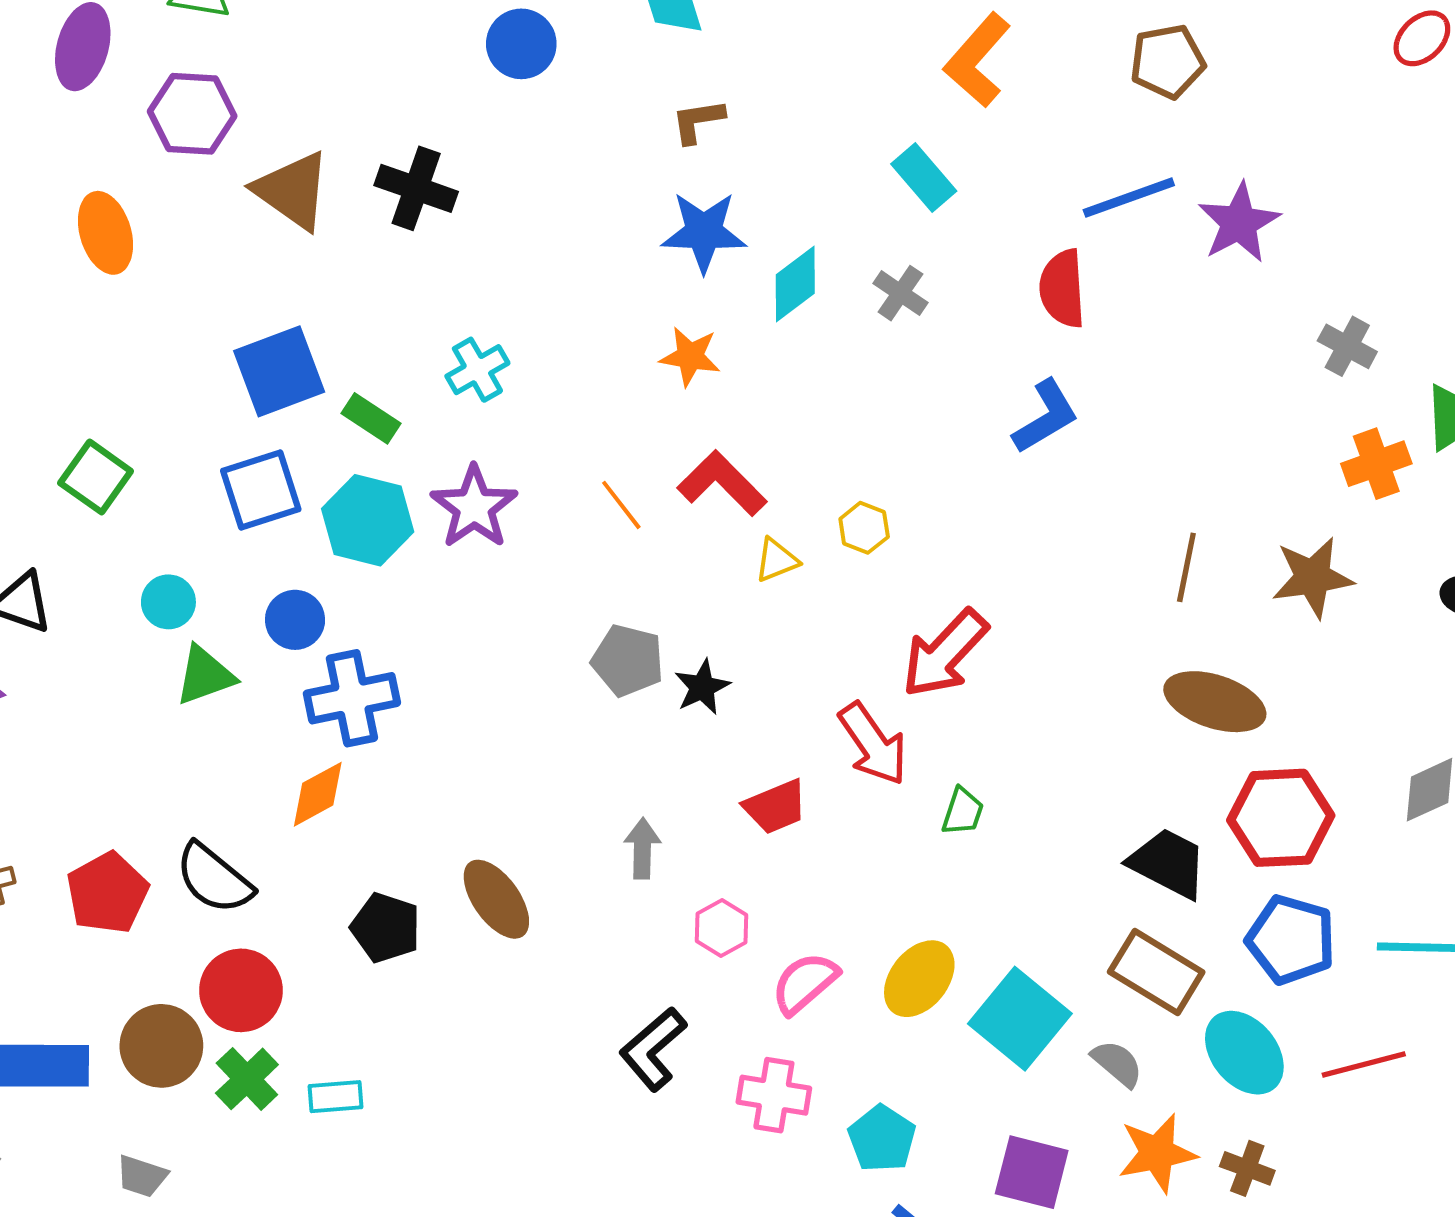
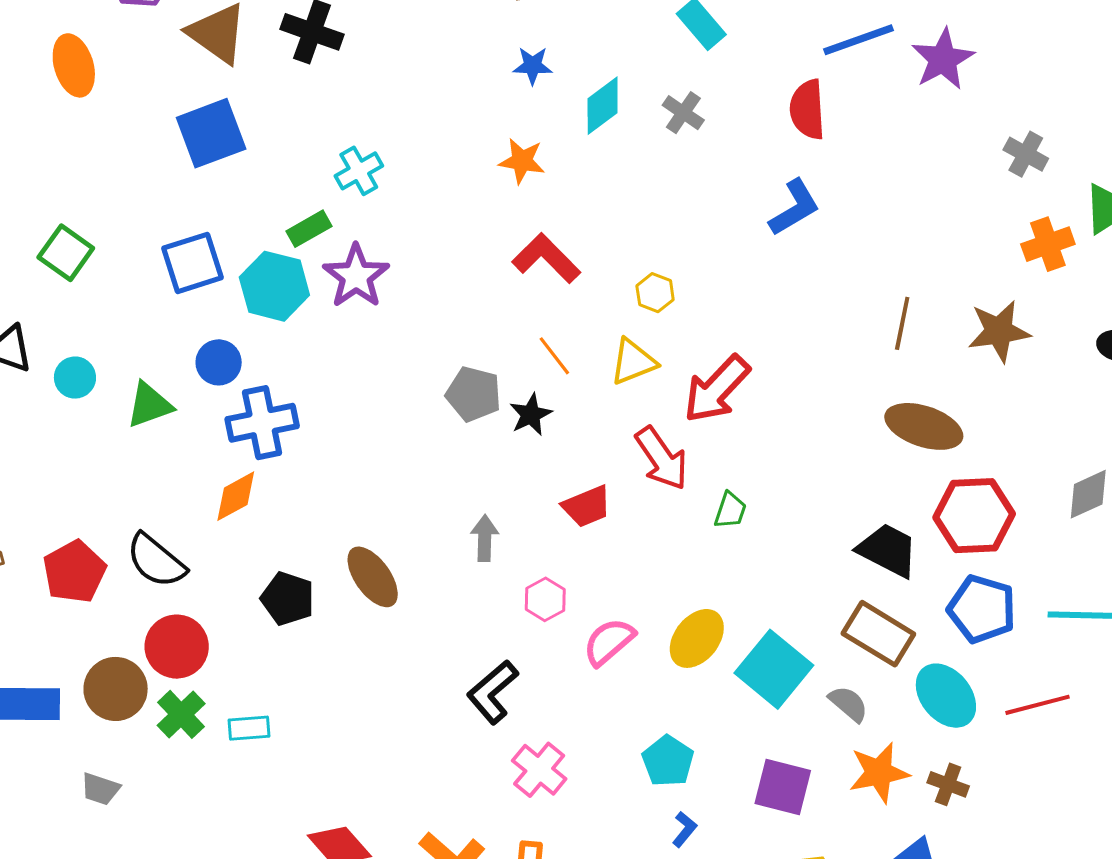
blue star: (704, 232) -> (533, 66), size x0.6
blue square: (279, 371) -> (211, 133), moved
green rectangle: (371, 418) -> (309, 229), moved, turned -63
orange line: (621, 505) -> (554, 356), moved
yellow triangle: (777, 560) -> (633, 362), moved, size x1.4
cyan circle: (168, 602) -> (75, 378), moved
pink cross: (774, 1095) -> (539, 770), moved, turned 30

